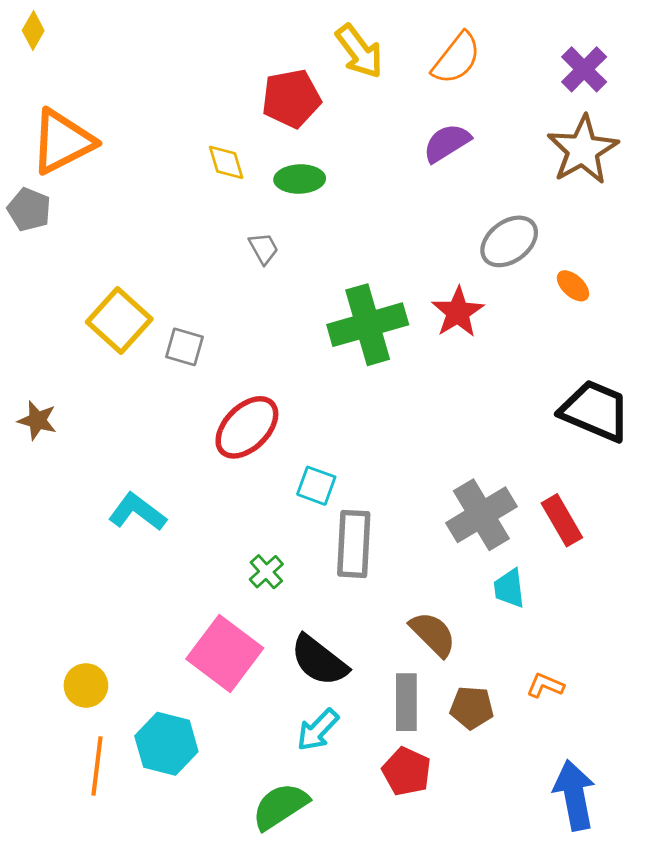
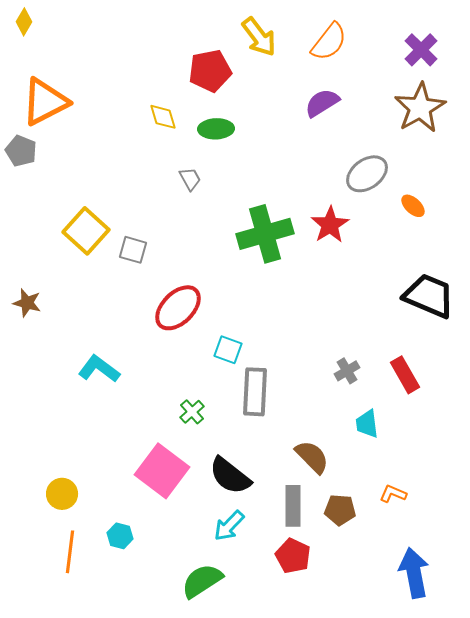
gray cross: (481, 515) -> (347, 371), size x0.5
cyan hexagon: (166, 744) -> (120, 536), size x0.6

